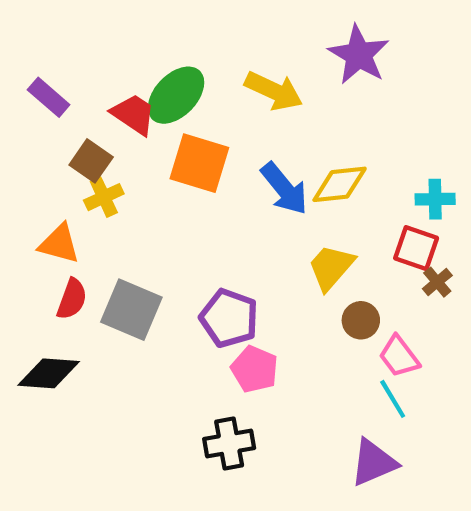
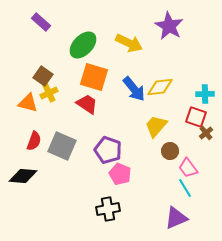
purple rectangle: (49, 97) -> (41, 22), moved
red trapezoid: (134, 114) -> (87, 104), moved
orange triangle: (59, 244) -> (28, 103), moved

